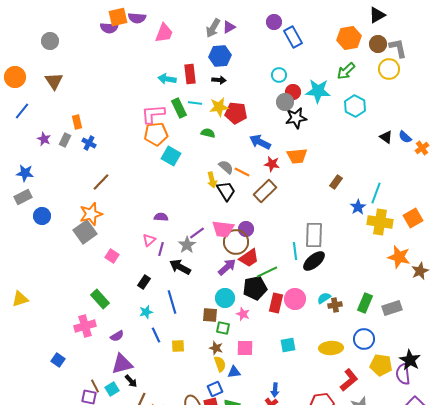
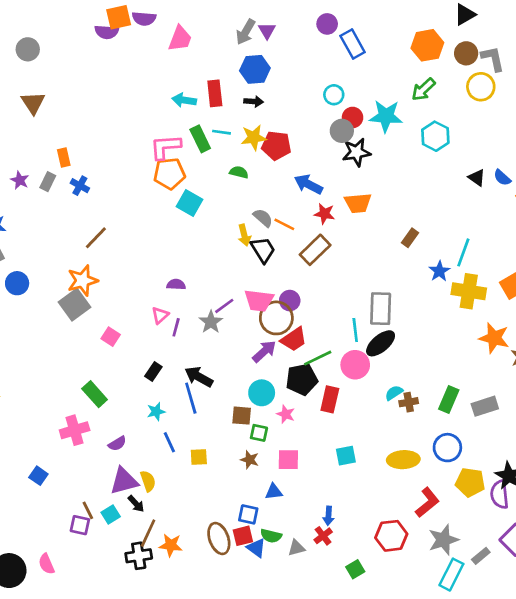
purple triangle: (229, 27) -> (267, 31), turned -32
black arrow: (180, 267) -> (199, 377), moved
pink circle: (295, 299) -> (355, 365), moved
yellow semicircle: (220, 364) -> (148, 481), moved
blue square: (215, 389) -> (248, 514), turned 35

